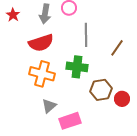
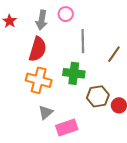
red semicircle: (41, 43) -> (38, 49), turned -55

